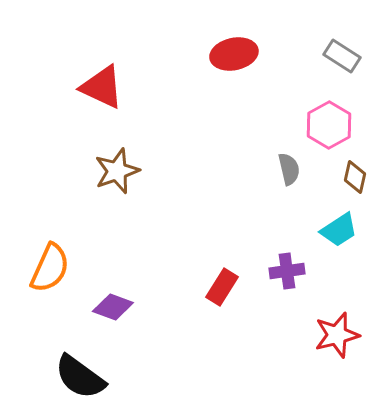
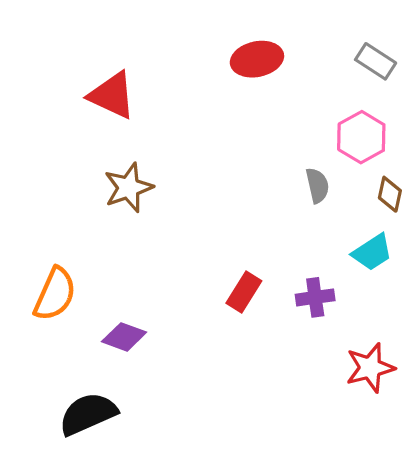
red rectangle: (222, 287) -> (244, 292), moved
black semicircle: (80, 377) -> (88, 414), turned 120

